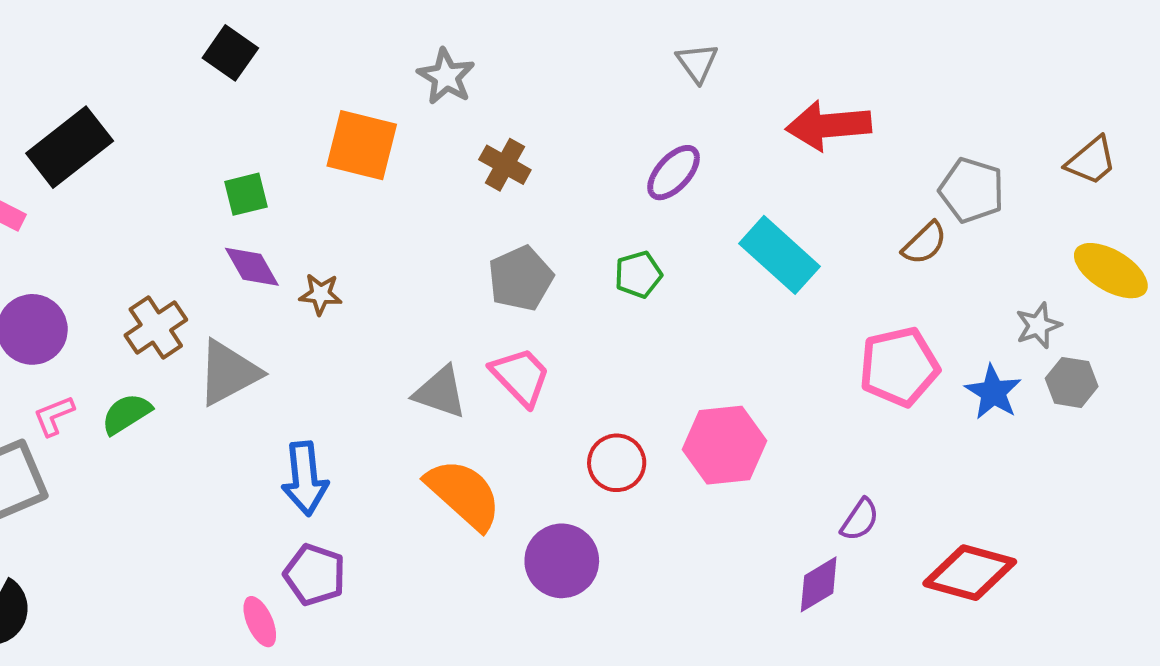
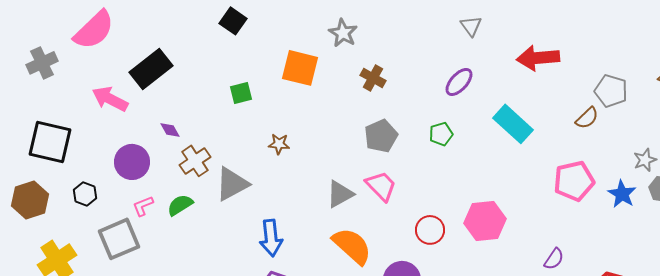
purple diamond: (252, 267) -> (170, 130), moved, size x0.7
gray triangle: (440, 392) -> (340, 194), turned -48

